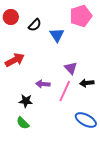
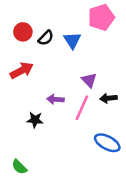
red circle: (11, 17) -> (23, 32), moved
black semicircle: (35, 25) -> (46, 38), moved
green semicircle: (23, 123) -> (19, 167), moved

